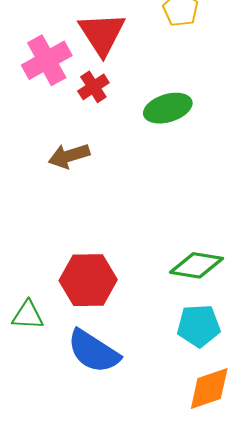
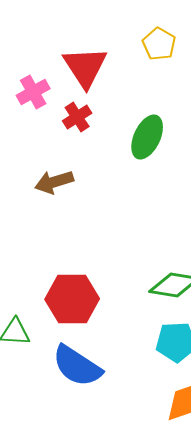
pink cross: (47, 60) -> (33, 92), size x0.7
green ellipse: (168, 108) -> (147, 137), turned -48

